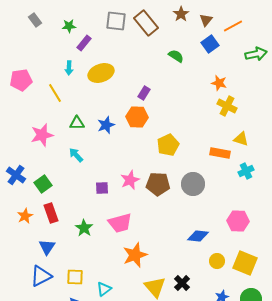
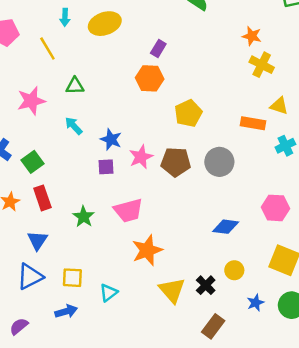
blue star: (106, 125) -> (111, 139), moved, turned -30
yellow circle: (217, 261) -> (234, 270), moved

